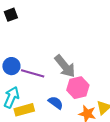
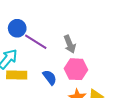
gray arrow: (65, 66) -> (70, 44), size x0.7

